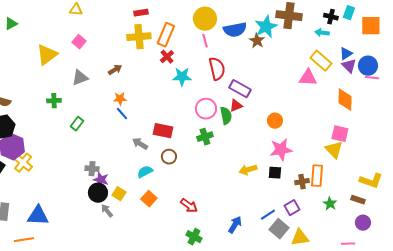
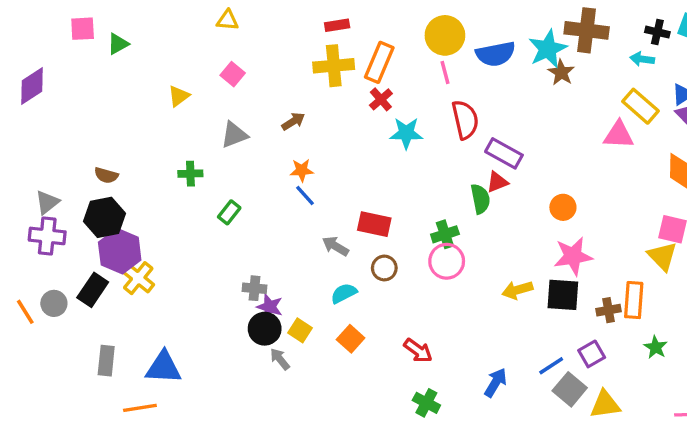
brown star: (257, 41) -> (561, 72), moved
yellow triangle: (47, 55) -> (179, 96), size x0.6
pink circle: (206, 109) -> (447, 261), moved
black square: (275, 173) -> (563, 295), size x1.5

